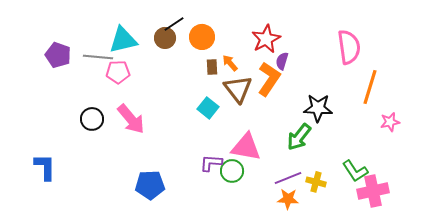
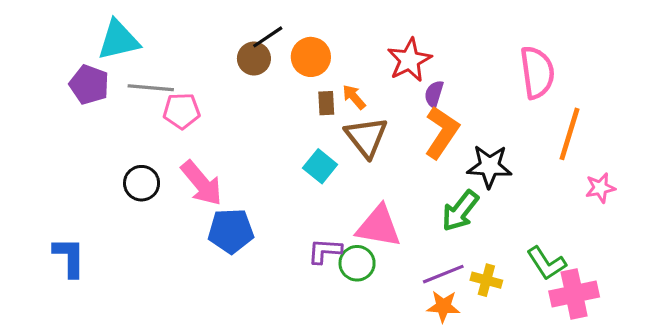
cyan triangle: (123, 40) -> (118, 40), moved
orange L-shape: (269, 79) -> (442, 132), moved
blue pentagon: (150, 185) -> (231, 231), moved

